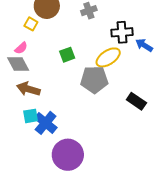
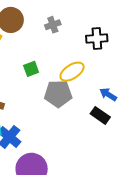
black cross: (122, 32) -> (97, 38), moved
blue arrow: (144, 45) -> (108, 94), moved

